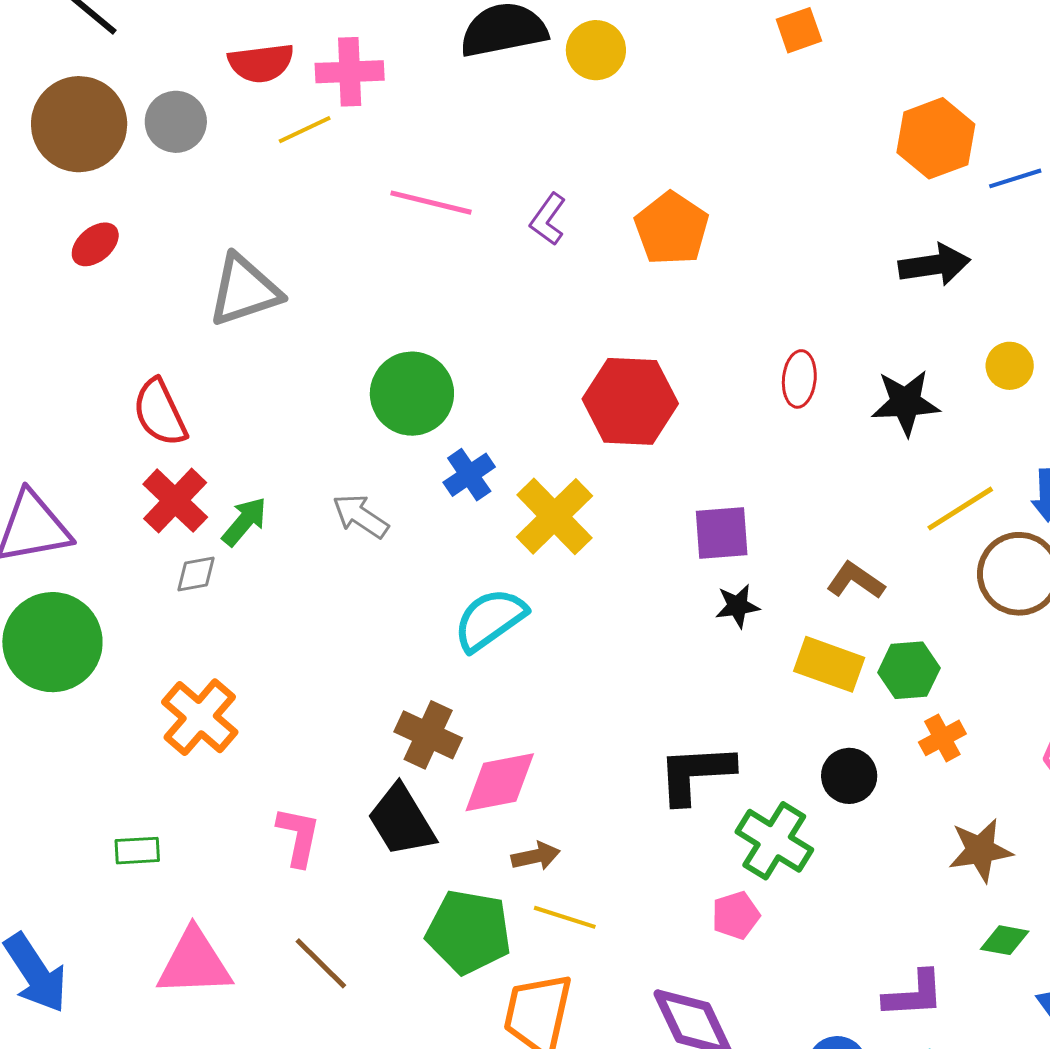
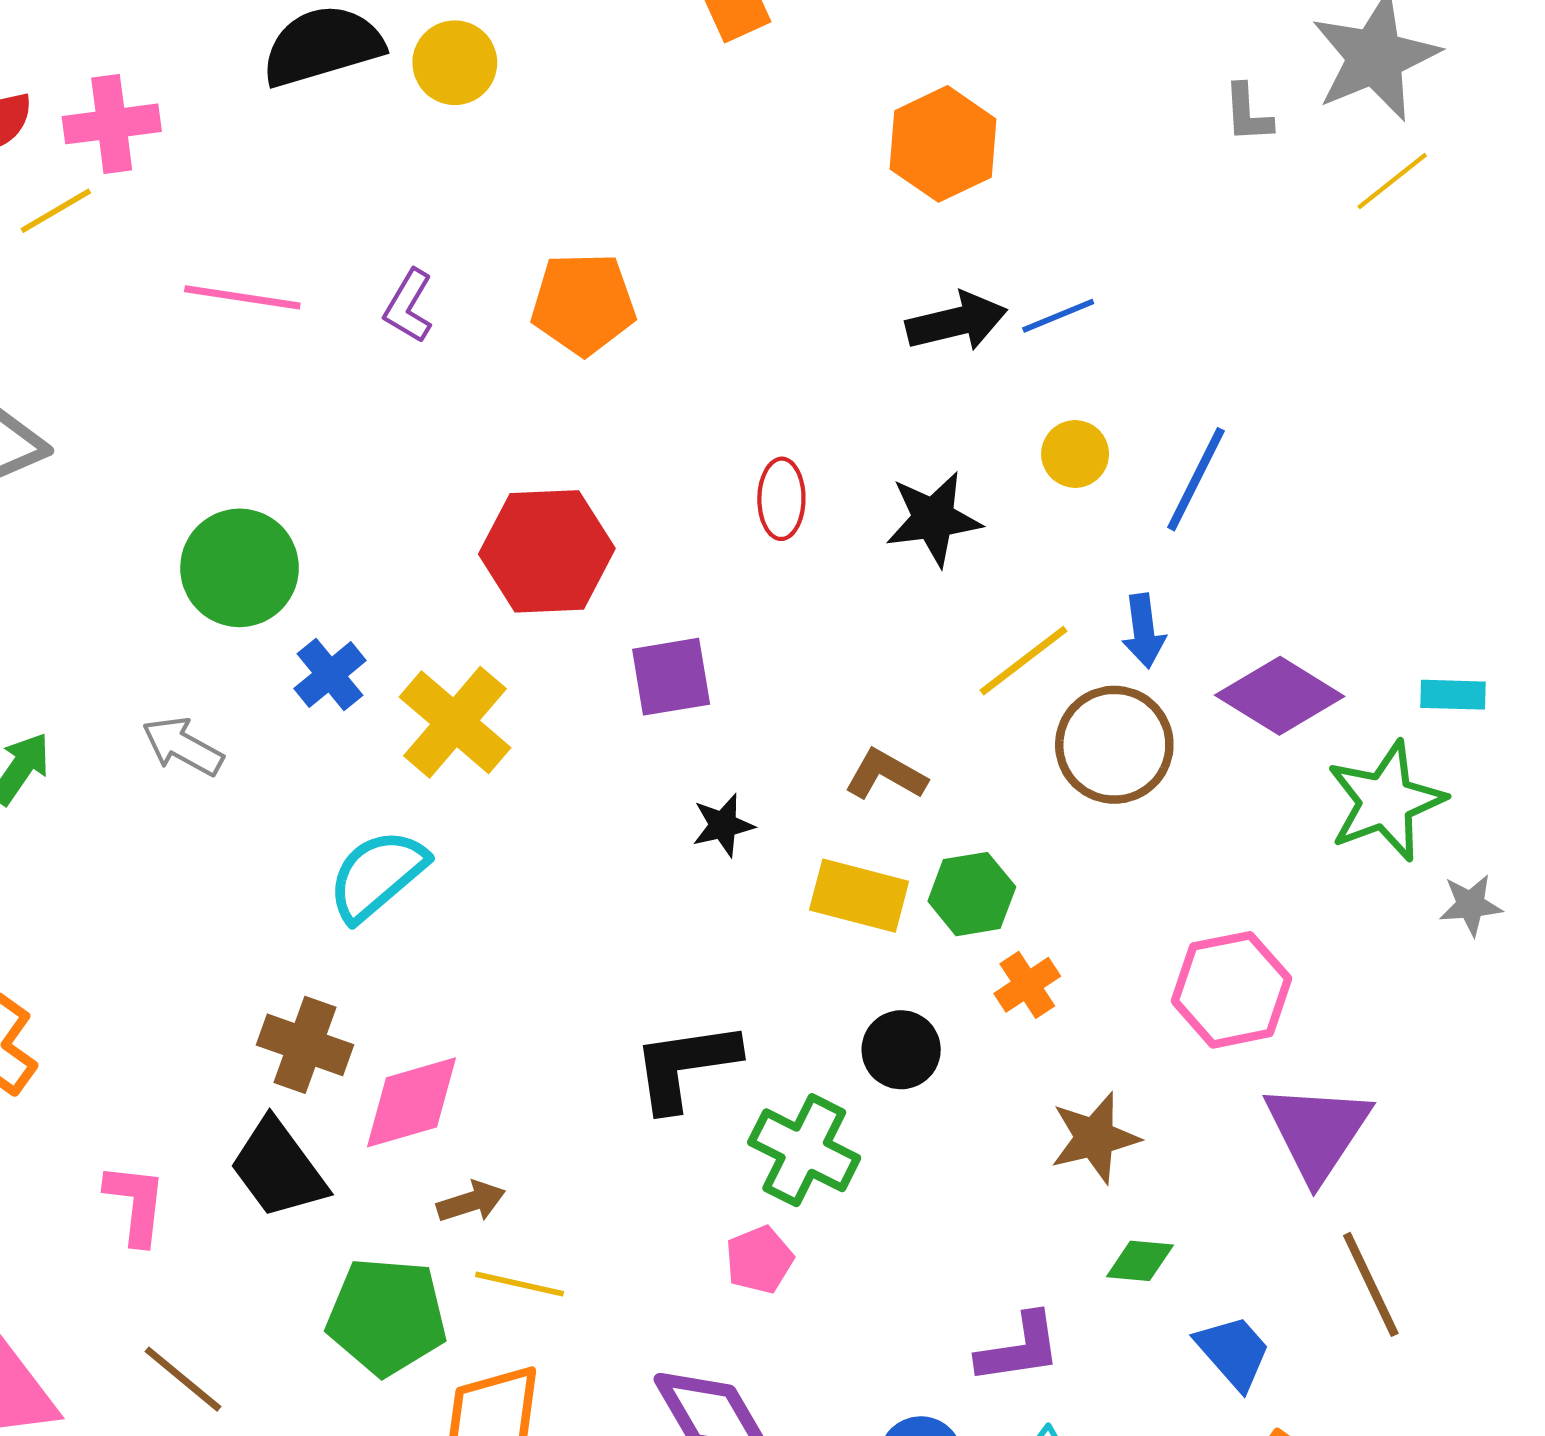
blue line: (1015, 178) -> (1058, 316), moved
orange pentagon: (672, 229) -> (583, 304), turned -30
purple square: (722, 533) -> (671, 677), moved

